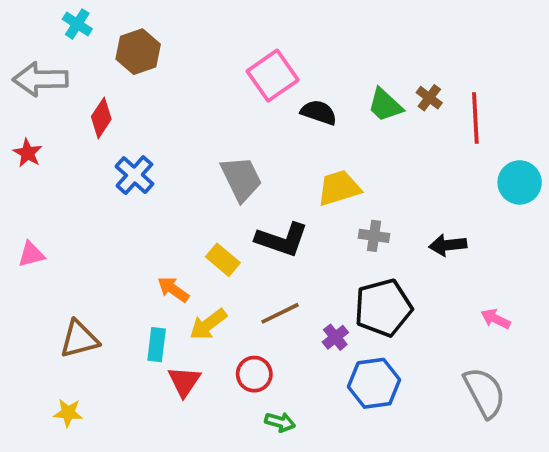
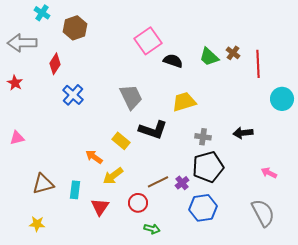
gray cross: (374, 236) -> (203, 137), moved
brown line: (280, 313) -> (158, 182), moved
cyan rectangle: (157, 345) -> (75, 190), moved

